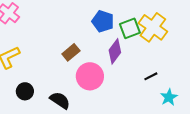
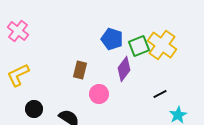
brown rectangle: (71, 52) -> (80, 70), turned -36
pink circle: (90, 76) -> (99, 94), size x0.7

